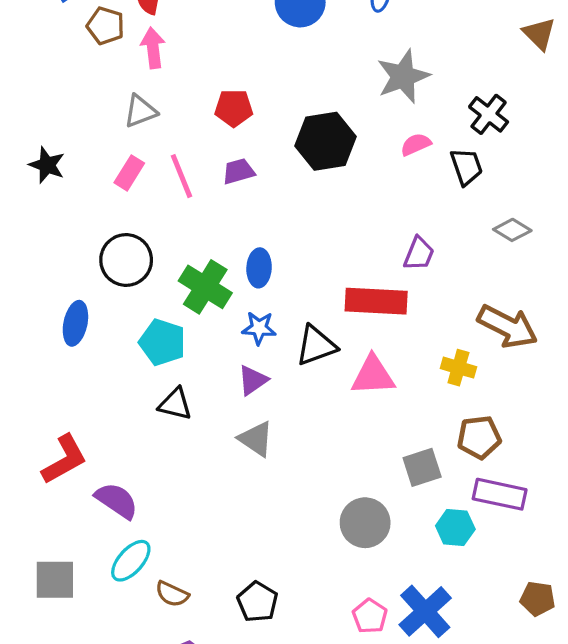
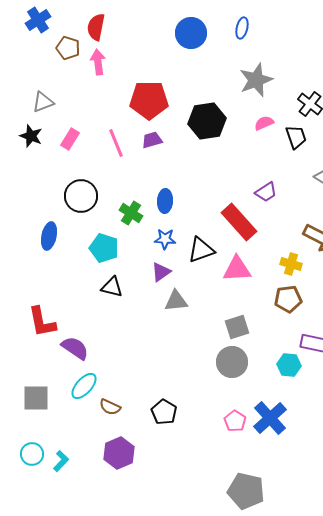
red pentagon: (234, 108) -> (149, 100), size x1.6
gray triangle: (140, 111) -> (43, 102), moved
pink rectangle: (129, 173) -> (70, 139), moved
purple trapezoid: (419, 254) -> (266, 192), turned 35
green cross: (205, 287) -> (131, 213), size x0.7
red rectangle: (376, 301) -> (239, 222), turned 45
brown pentagon: (479, 437) -> (288, 299), moved
gray triangle: (256, 439) -> (176, 301), moved, turned -40
red L-shape: (64, 459) -> (42, 322), turned 108
gray square: (422, 467) -> (237, 327), moved

